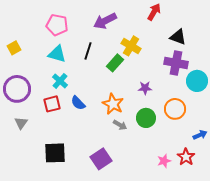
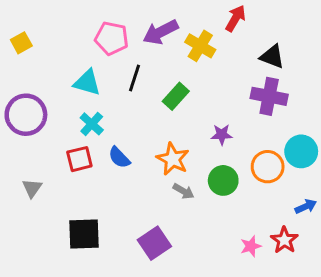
pink pentagon: (57, 25) -> (112, 38), moved
yellow cross: (131, 46) -> (200, 46), moved
yellow square: (14, 48) -> (21, 43), moved
cyan circle: (197, 81) -> (301, 151), moved
purple circle: (17, 89) -> (26, 115), moved

